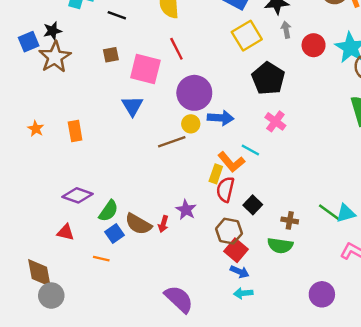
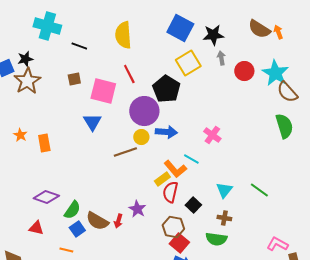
black pentagon: (268, 79) -> (166, 89), moved
orange star: (36, 129) -> (20, 135), moved
yellow rectangle: (216, 174) -> (162, 179), turned 35
green line: (329, 212) -> (259, 190), moved
cyan triangle: (346, 213) -> (224, 190), moved, turned -36

